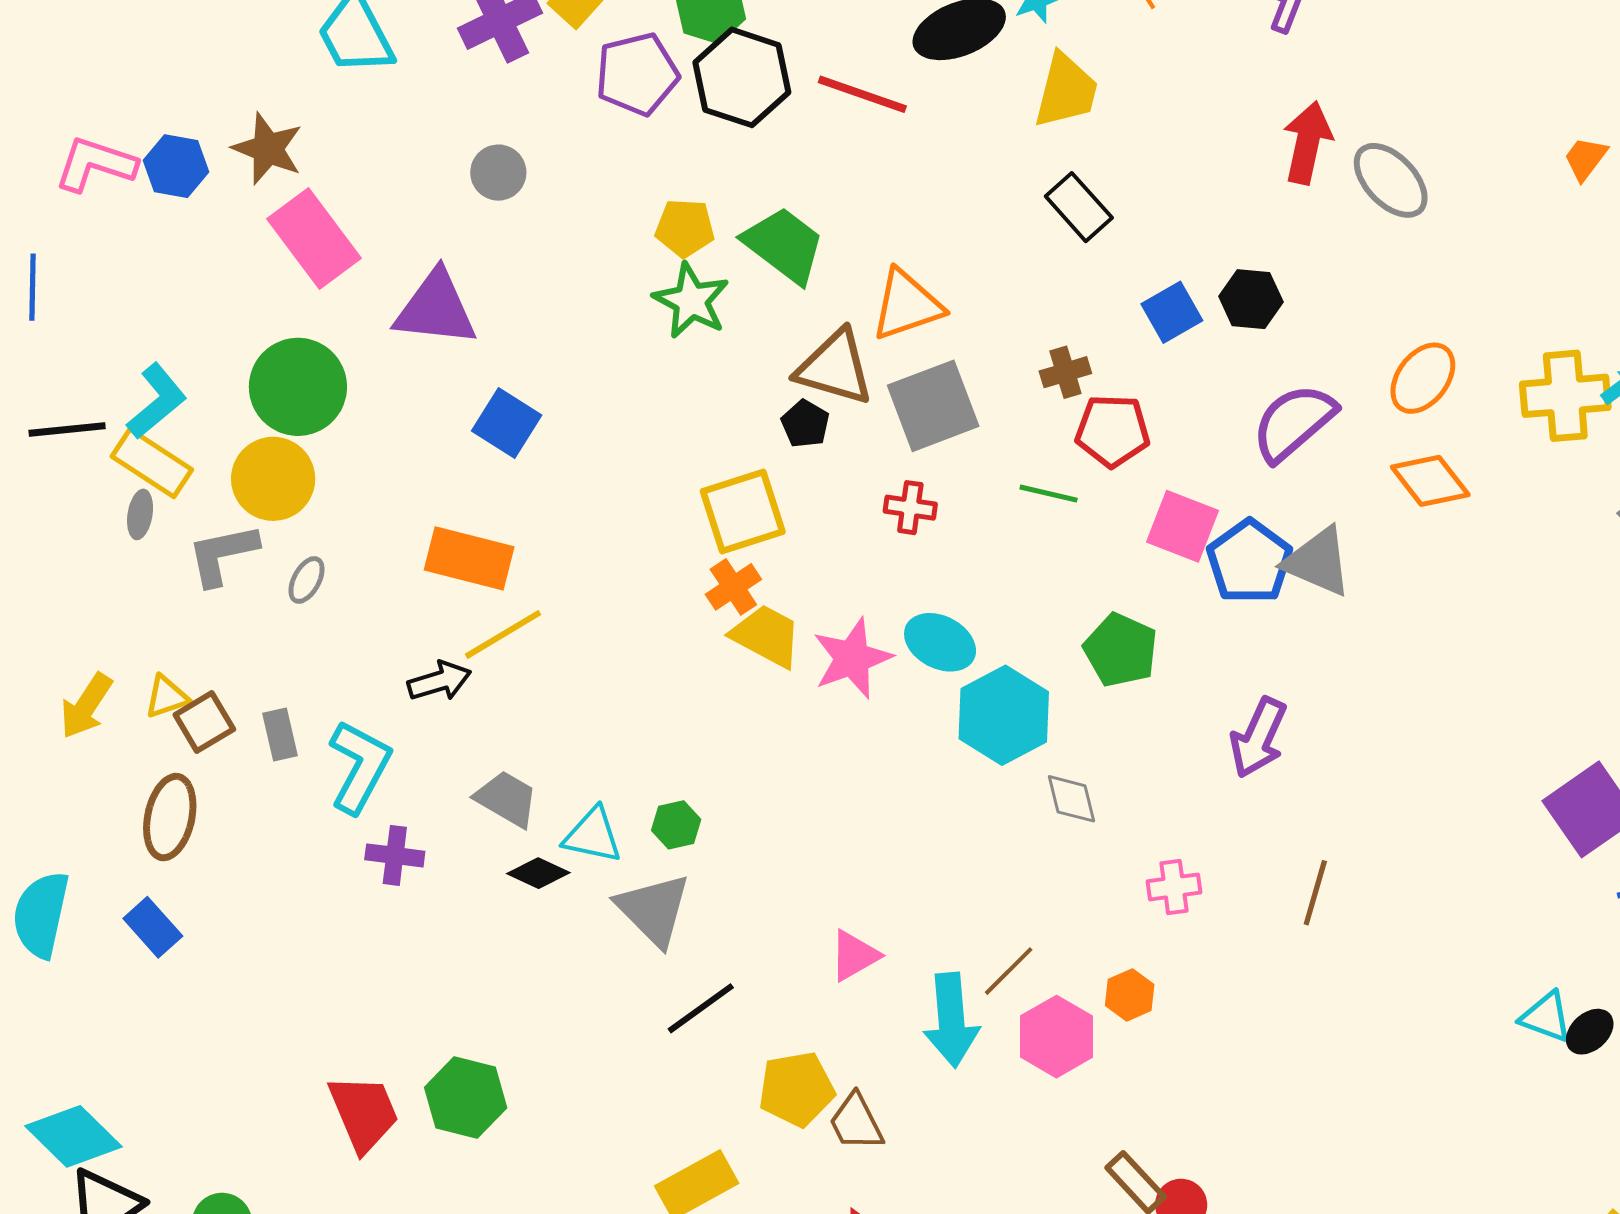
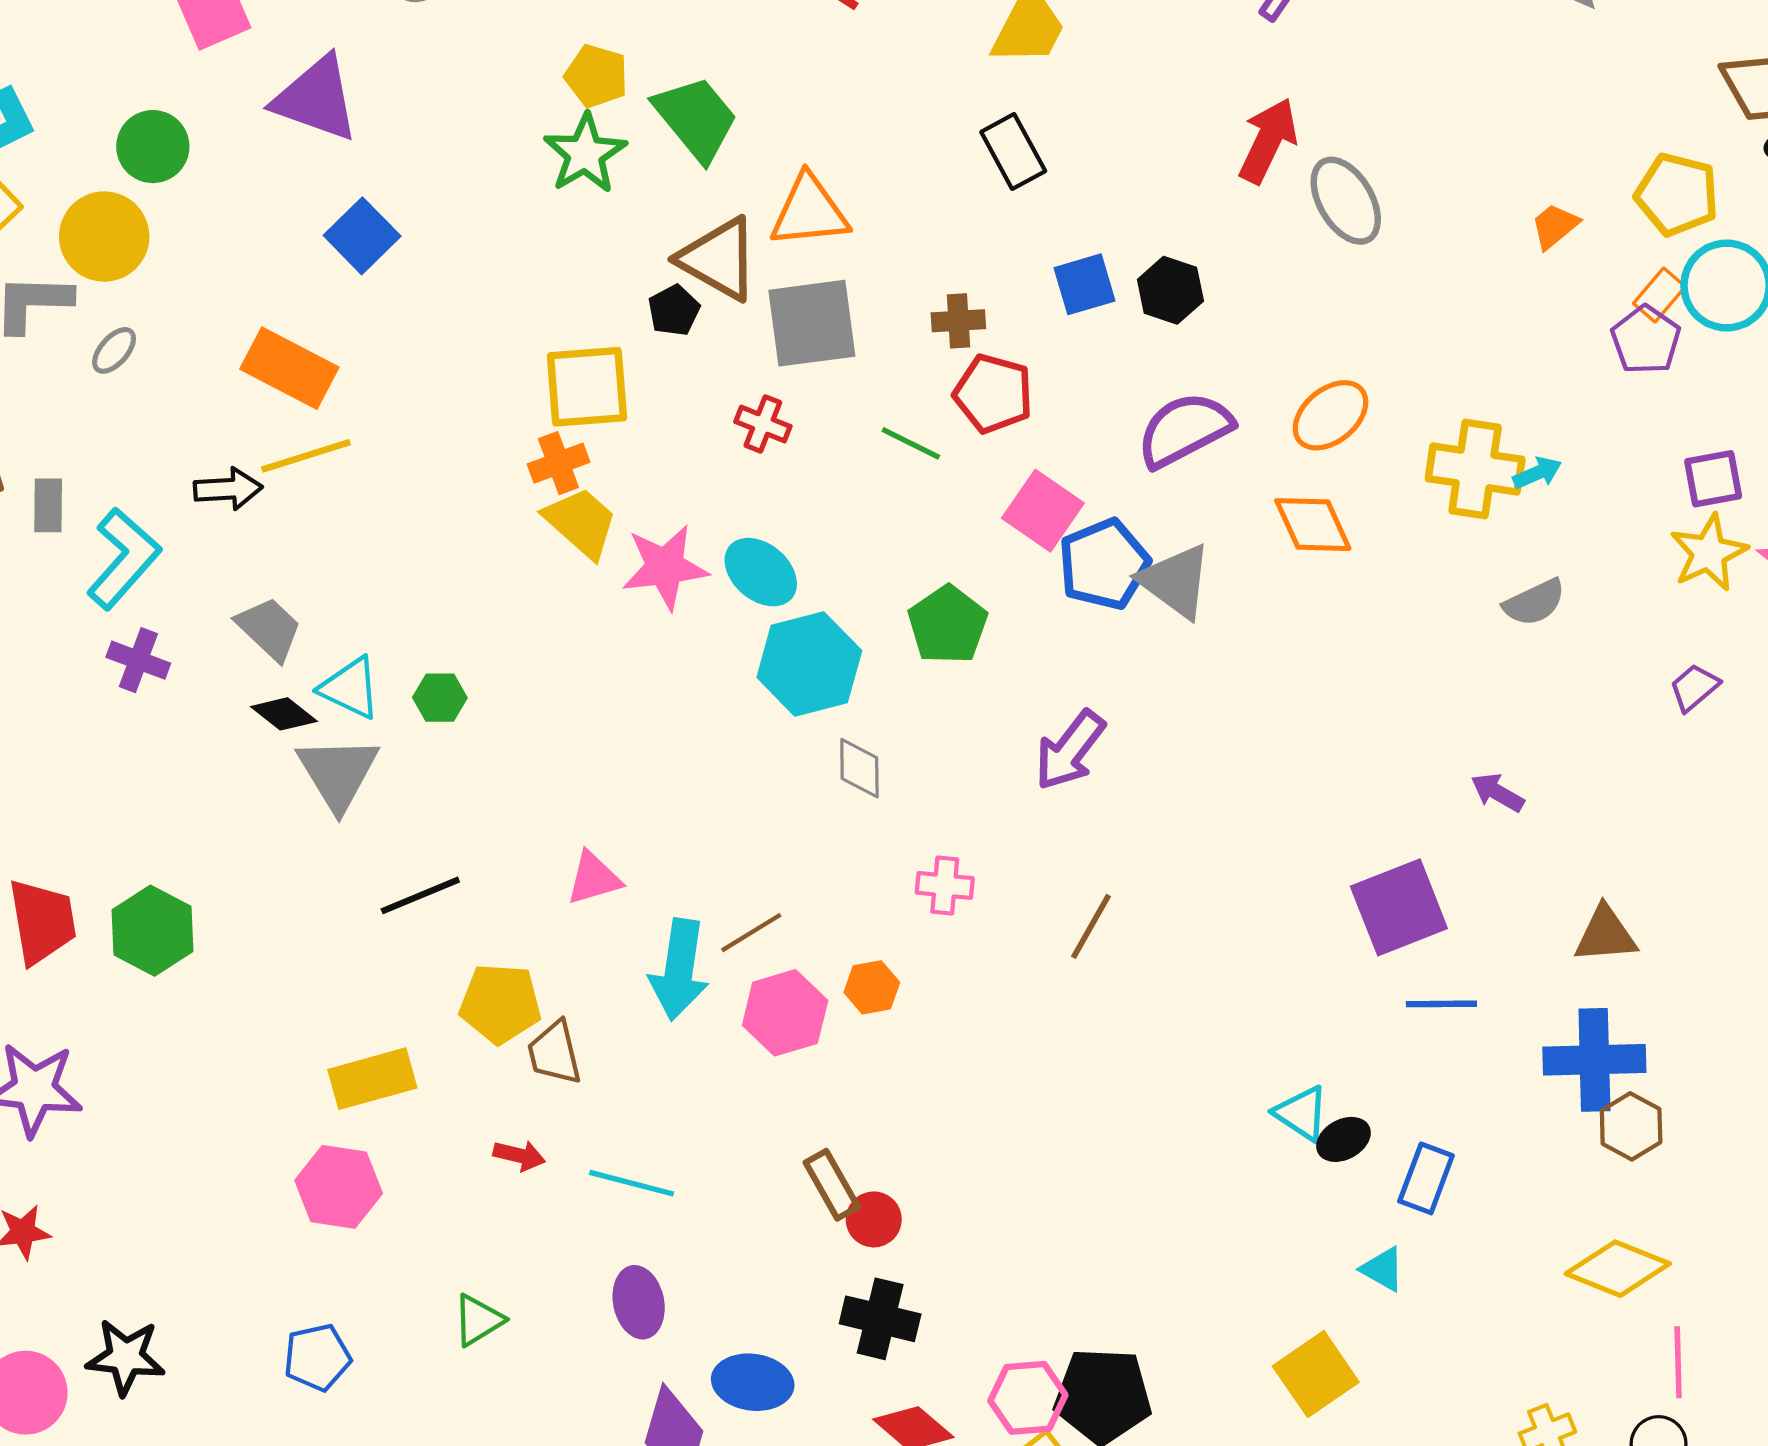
green circle: (298, 387) -> (153, 147), size x0.7
gray triangle: (654, 910) -> (338, 773), moved

